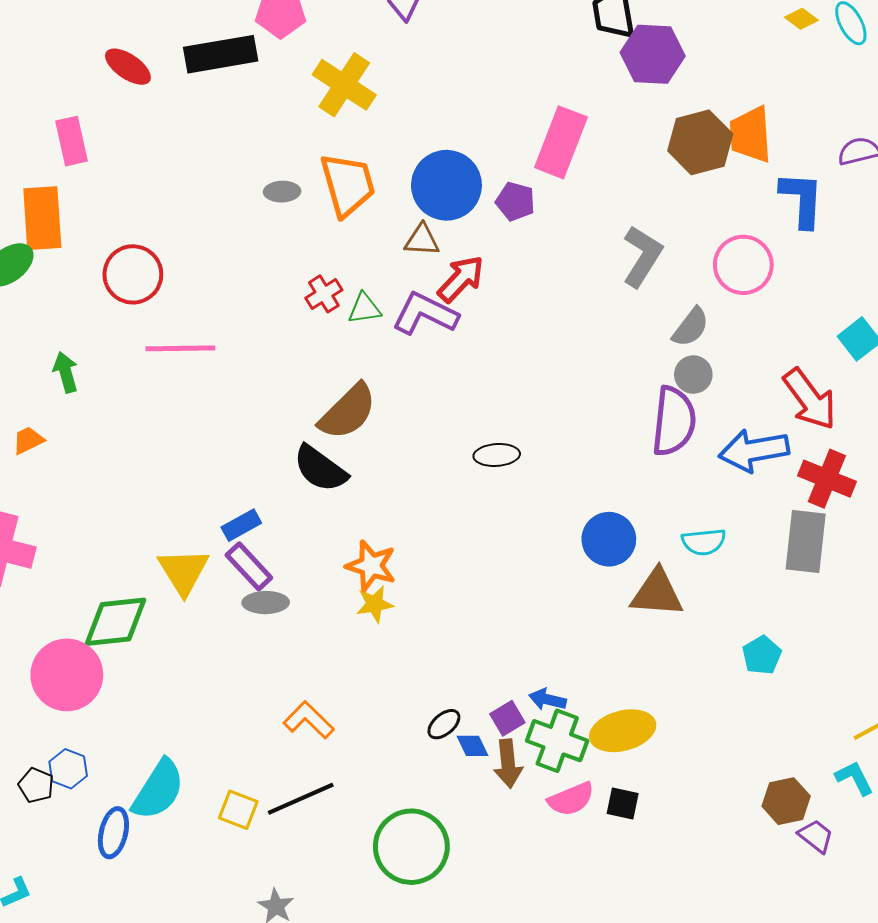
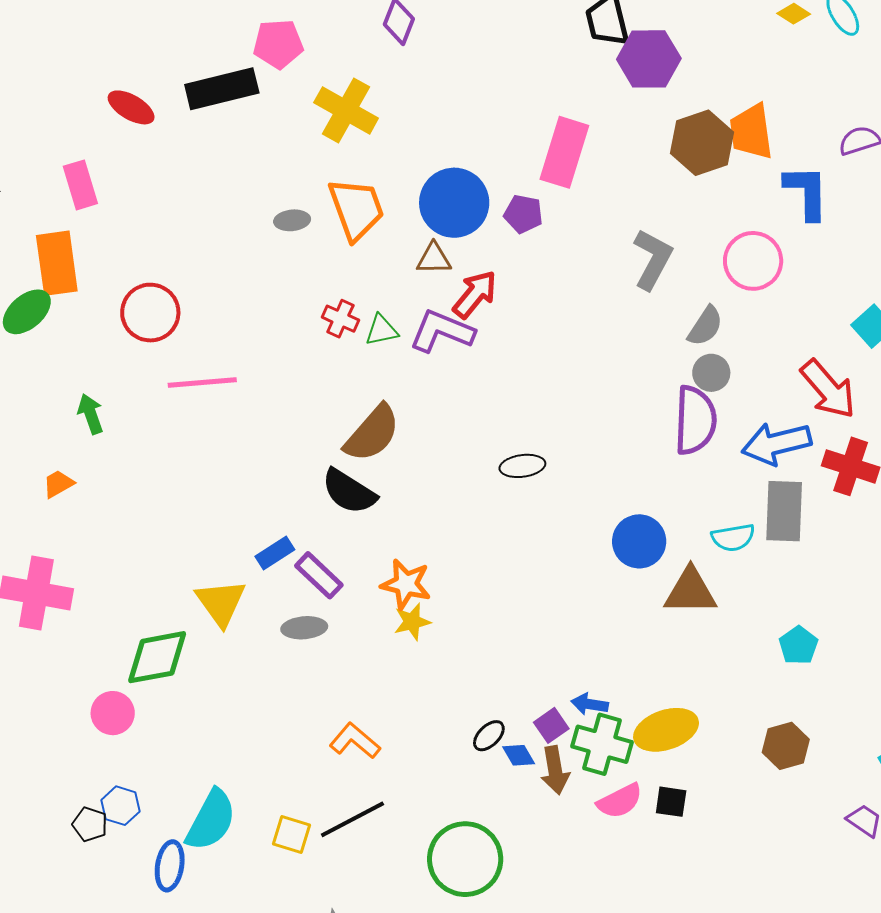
red cross: (324, 294) -> (340, 319), turned -30
gray rectangle: (806, 541) -> (784, 511), moved
purple rectangle: (249, 566) -> (319, 575), moved
pink circle: (67, 675) -> (113, 713), size x0.6
brown hexagon: (786, 801) -> (786, 746), moved

